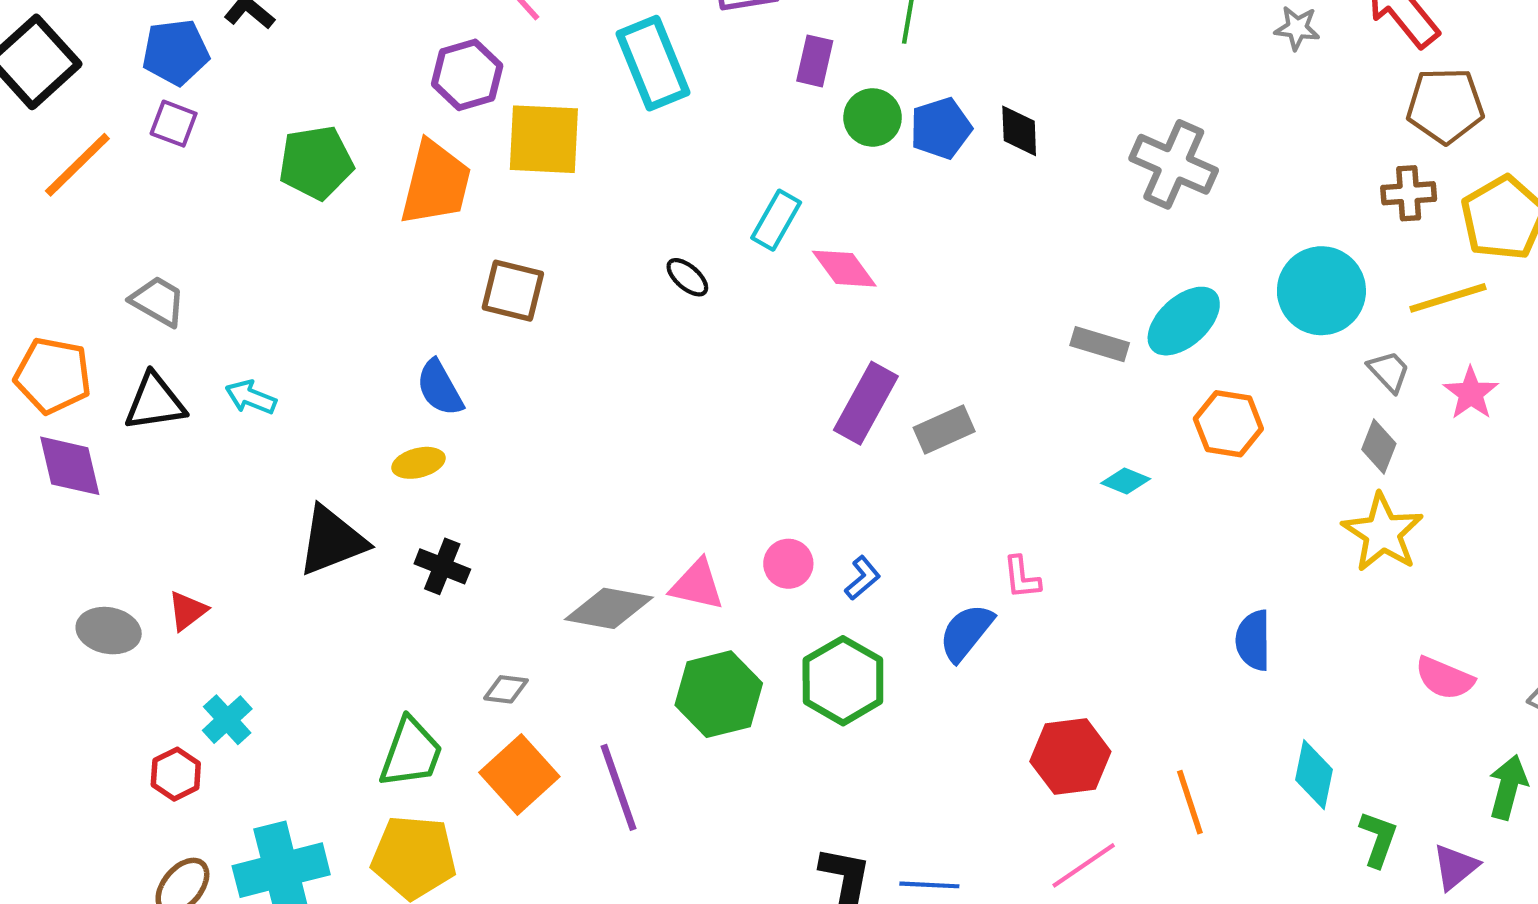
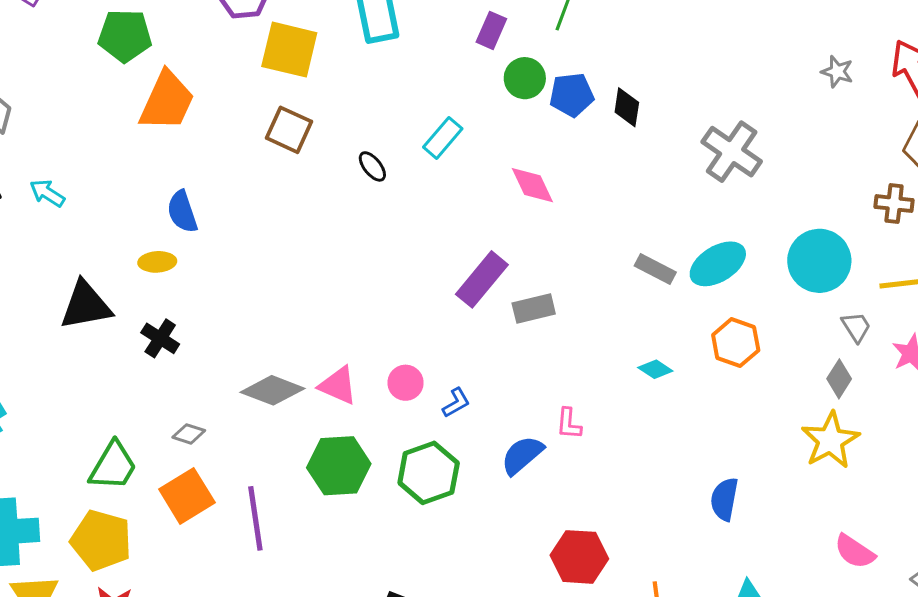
orange trapezoid: (436, 183) -> (167, 101), moved
pink diamond: (844, 269) -> (532, 185), moved
brown square: (513, 291) -> (289, 130), moved

